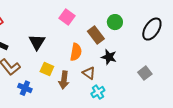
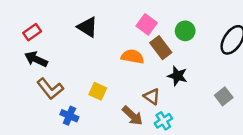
pink square: (67, 17) -> (147, 24), moved
black triangle: (37, 42) -> (87, 27), moved, turned -30
orange semicircle: (76, 52) -> (132, 57), moved, turned -90
brown arrow: (64, 80) -> (132, 116), moved, turned -54

